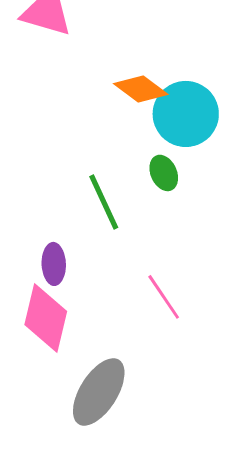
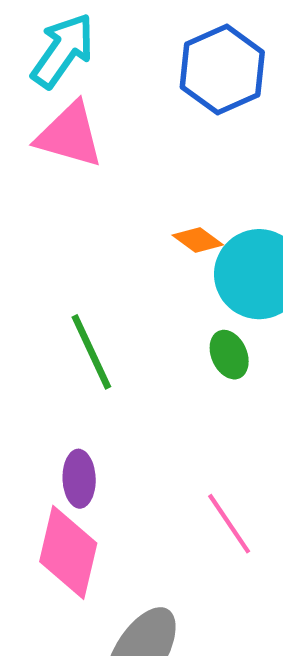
orange diamond: (141, 89) -> (198, 240), size x0.7
green line: (104, 202) -> (91, 352), moved

